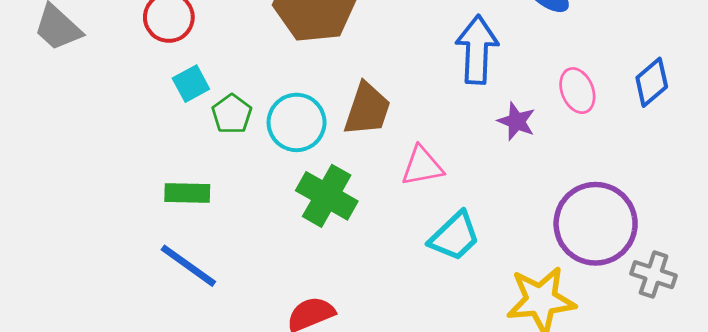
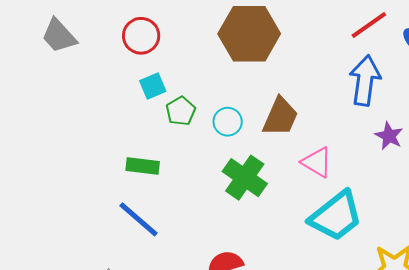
cyan circle: (297, 122) -> (228, 122), size x0.7
pink triangle: (422, 166) -> (317, 162), turned 36
cyan trapezoid: (455, 236) -> (336, 216), size x1.4

